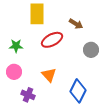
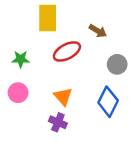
blue diamond: (78, 91) -> (108, 102), moved
purple cross: (28, 95) -> (58, 122), moved

